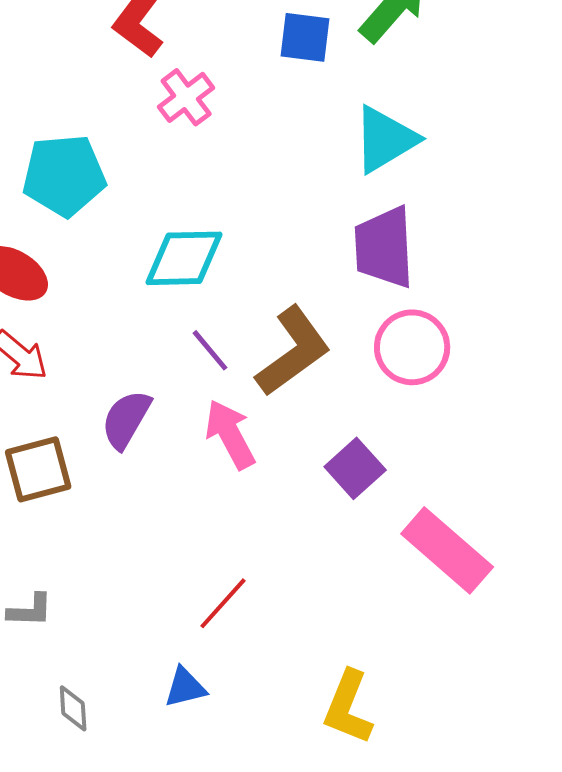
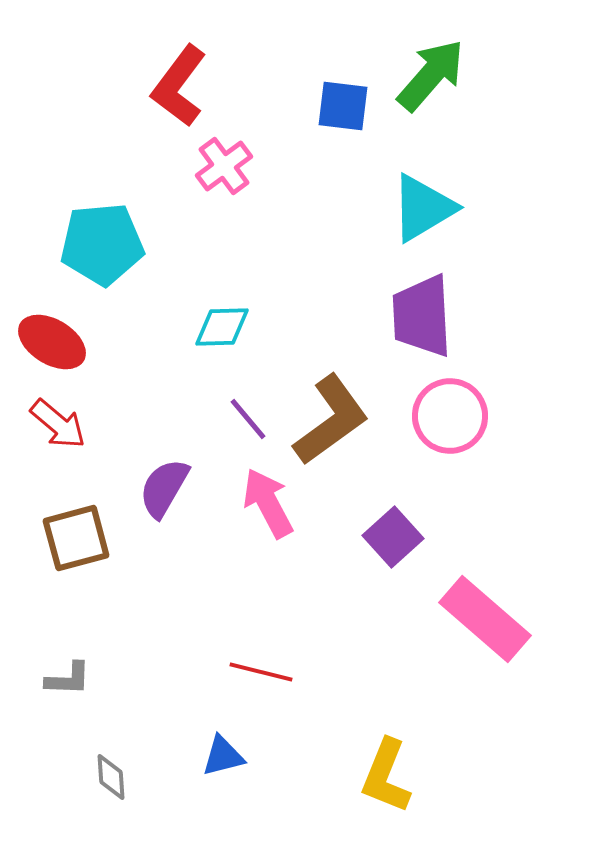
cyan diamond: (184, 258) -> (222, 327), size x0.7
red line: (223, 603) -> (261, 672), turned 62

